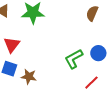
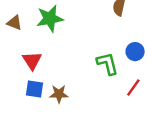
green L-shape: (74, 59) -> (107, 64), turned 115

